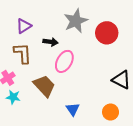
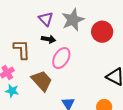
purple triangle: (24, 26) -> (46, 19), moved, turned -42

